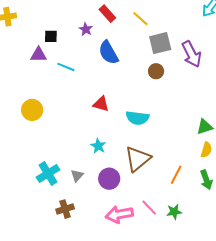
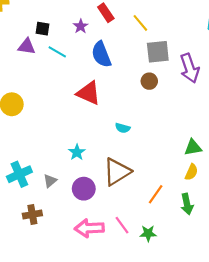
cyan line: (66, 67) -> (57, 52), moved
red triangle: (101, 104) -> (89, 93), moved, size x1.4
cyan semicircle: (137, 118) -> (123, 128), size x0.6

